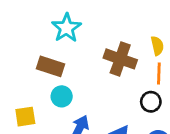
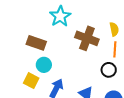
cyan star: (66, 28) -> (60, 16), moved
yellow square: (25, 117) -> (31, 81), moved, turned 35

